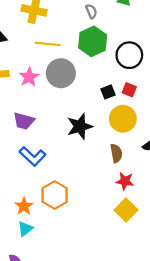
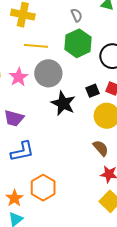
black star: (80, 126) -> (63, 103), moved, turned -30
brown semicircle: (116, 153) -> (101, 148), turned -30
blue L-shape: (33, 156) -> (22, 151), turned -55

